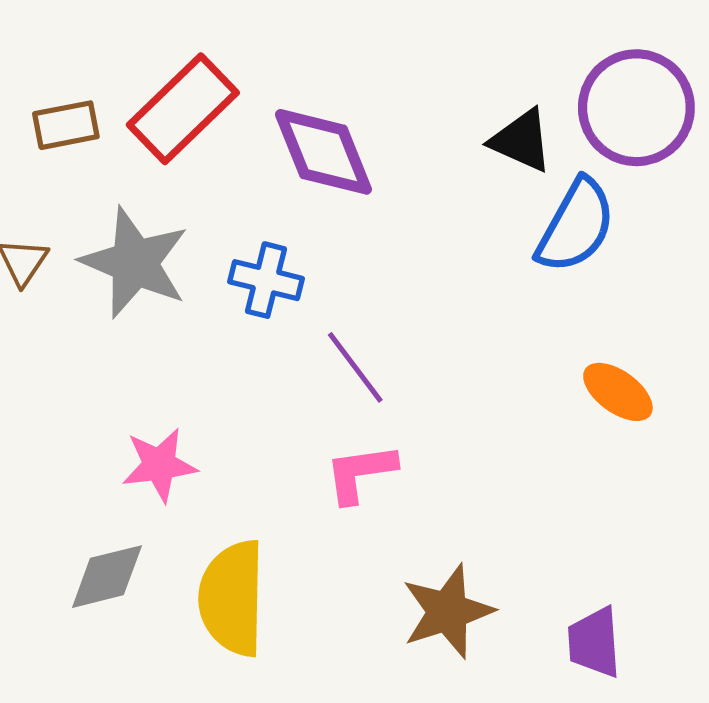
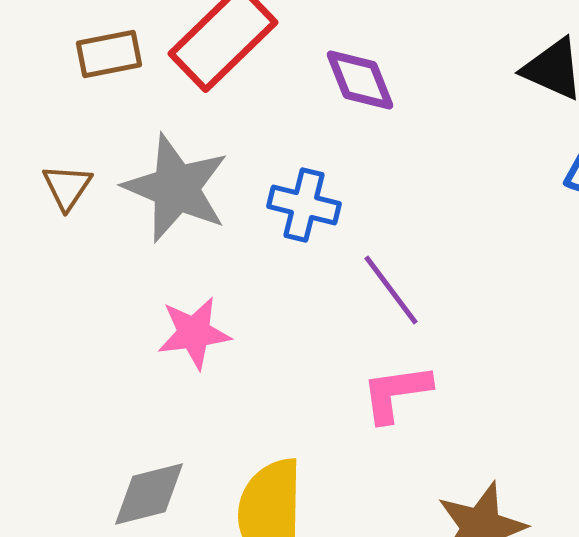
purple diamond: (323, 152) -> (360, 80), size x0.7
pink star: (159, 465) -> (194, 333), moved

